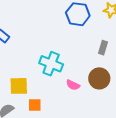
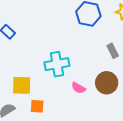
gray rectangle: (103, 48) -> (113, 51), turned -48
cyan cross: (51, 64) -> (57, 64), turned -35

